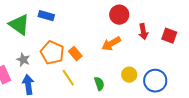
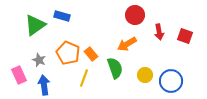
green triangle: (19, 25) -> (35, 25), turned 50
yellow line: (68, 78) -> (84, 78), turned 54
green semicircle: (99, 84) -> (115, 68), moved, size x1.5

